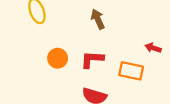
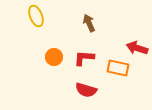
red arrow: (153, 48) -> (137, 48), size x1.5

